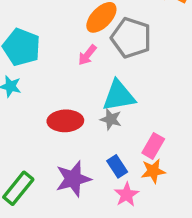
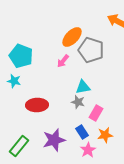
cyan triangle: (119, 96) -> (83, 87), size x0.7
red ellipse: (65, 121) -> (37, 105), moved
pink rectangle: (153, 146) -> (96, 113), moved

